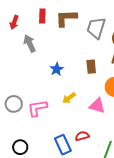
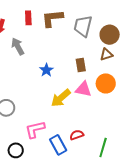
yellow arrow: (69, 98) -> (61, 98), size x1.5
pink triangle: (97, 106) -> (83, 89), moved
pink L-shape: (37, 108) -> (35, 129), moved

